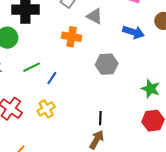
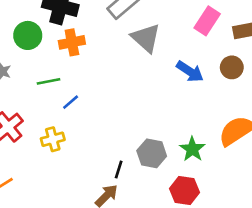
gray triangle: (95, 16) -> (146, 38), size x1.4
orange cross: (72, 37) -> (72, 42), moved, turned -36
gray hexagon: (107, 64) -> (152, 153), moved

